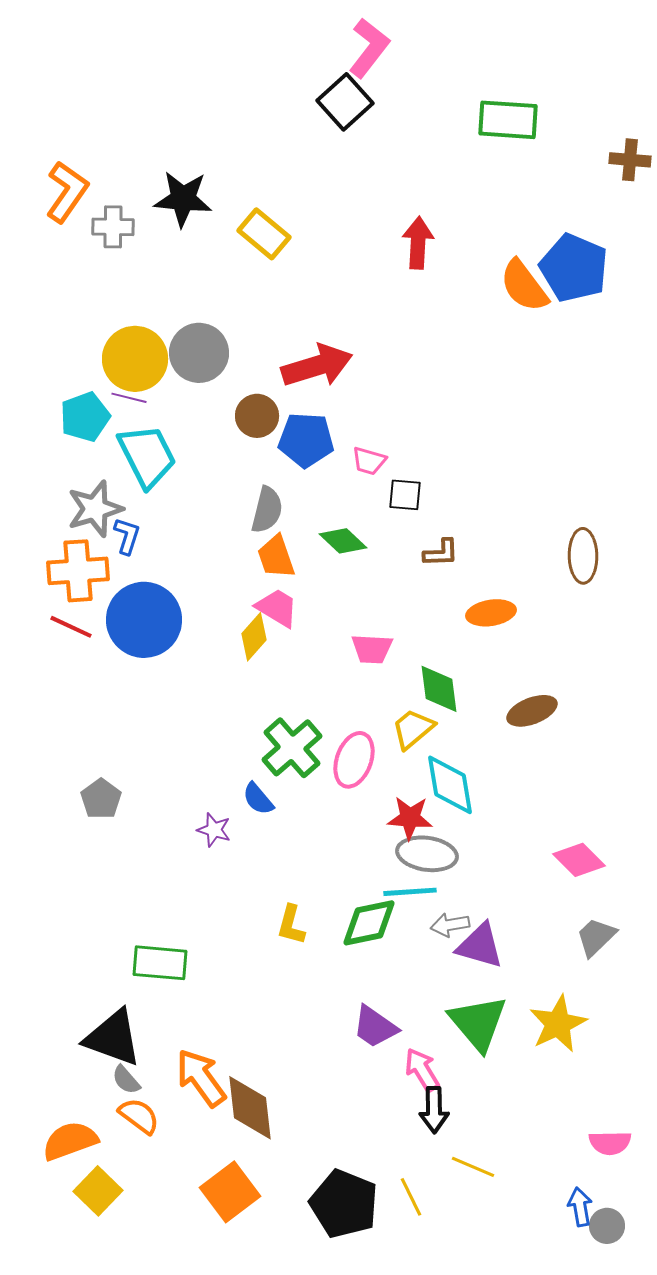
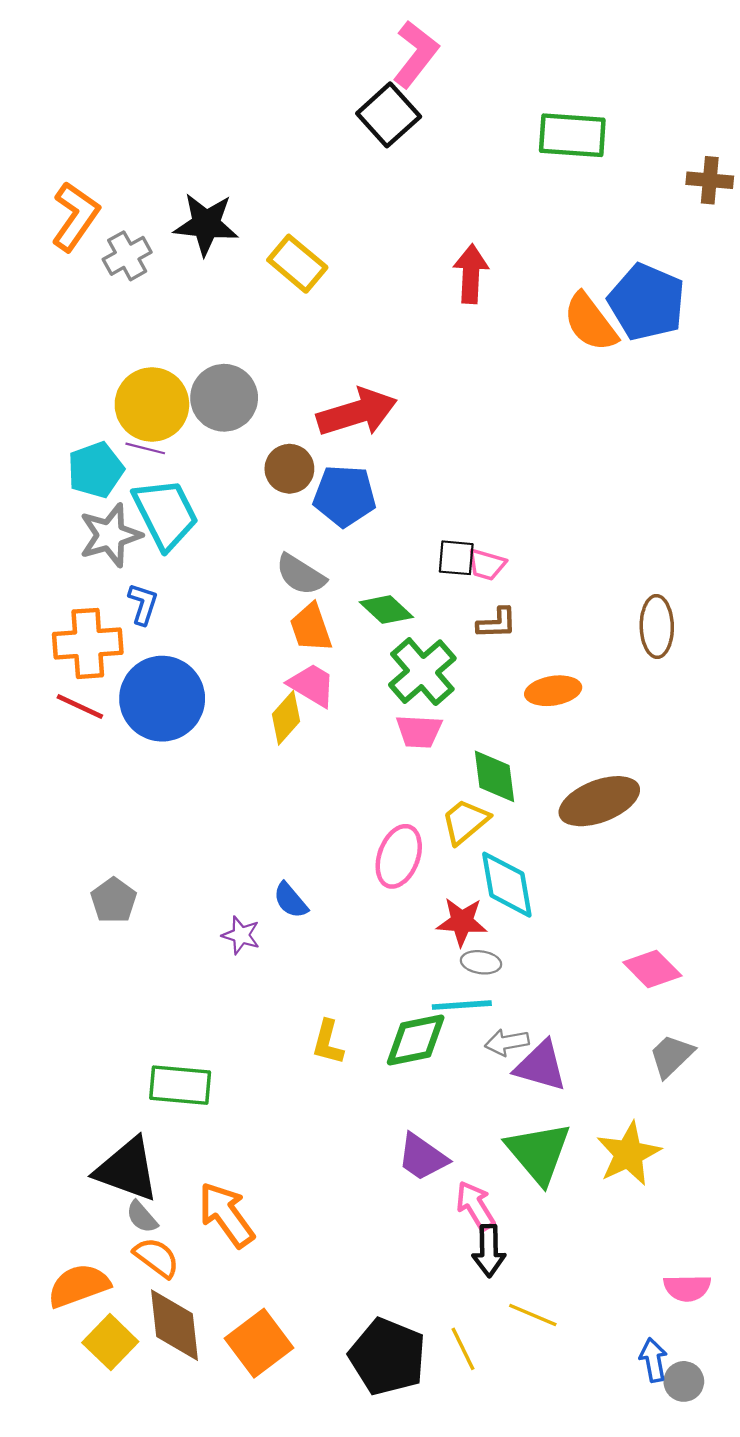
gray cross: (113, 227) -> (127, 256), turned -30
pink trapezoid: (369, 461) -> (487, 565), moved
gray star: (95, 509) -> (110, 535), moved
gray semicircle: (267, 510) -> (301, 575), turned 108
brown ellipse: (532, 711) -> (599, 801), size x1.4
green cross: (292, 748) -> (422, 672), moved
gray ellipse: (427, 854) -> (481, 962), size x0.6
brown diamond: (250, 1108) -> (175, 1325), moved

